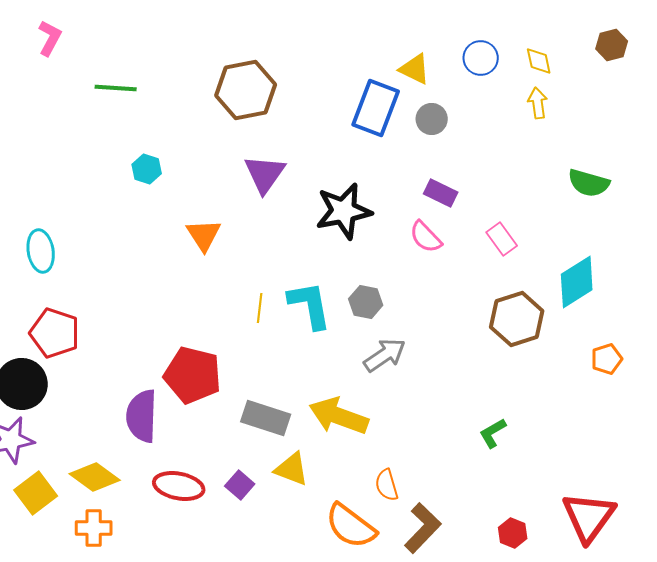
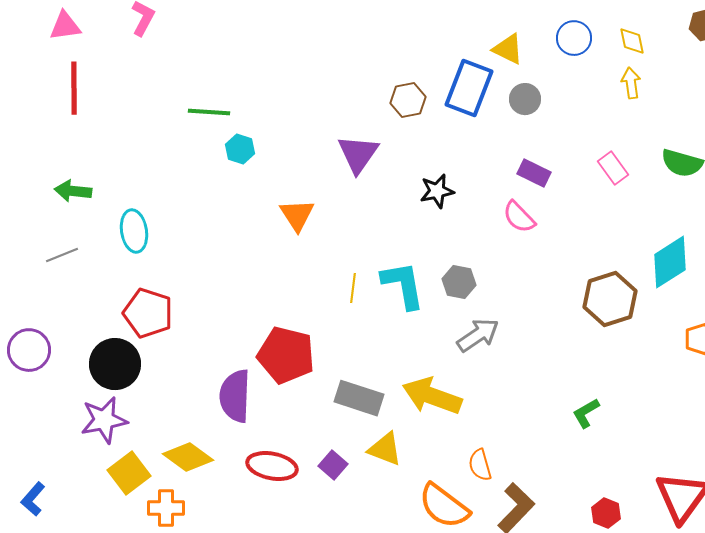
green line: (116, 88) -> (209, 112), moved
brown hexagon: (246, 90) -> (408, 100), moved, size x0.6
black star: (344, 211) -> (437, 191), size x0.6
pink rectangle: (502, 239) -> (613, 168), moved
orange cross: (94, 528) -> (166, 508), moved

